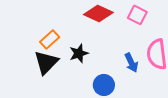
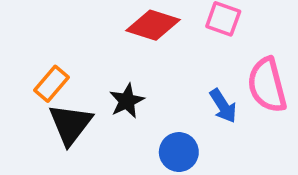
orange rectangle: (50, 40) -> (52, 84), moved

